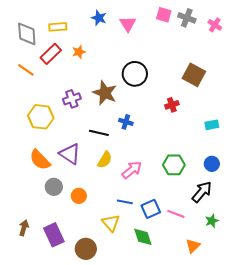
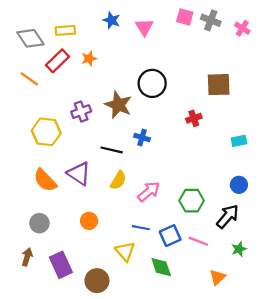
gray diamond: (27, 34) -> (30, 38), turned -30
brown square: (194, 75) -> (219, 85), turned -30
green hexagon: (174, 165) -> (192, 201), moved
gray circle: (54, 187) -> (39, 223), moved

